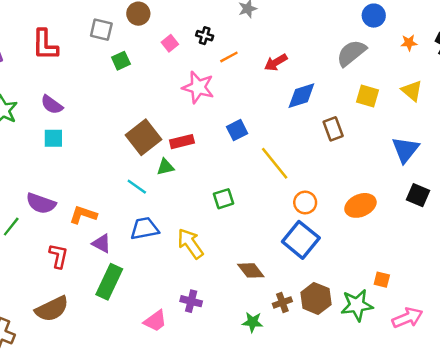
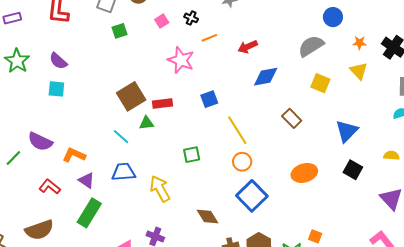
yellow triangle: (412, 91) -> (359, 71), moved
brown rectangle: (333, 129) -> (292, 118), moved, turned -30
orange circle: (305, 203) -> (242, 162), moved
red L-shape: (58, 256) -> (50, 187), turned -70

